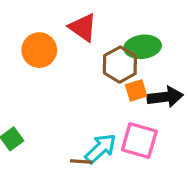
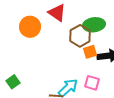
pink square: (139, 140) -> (92, 83), size x0.7

